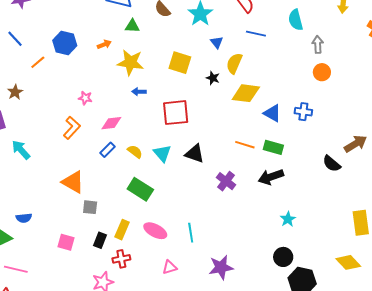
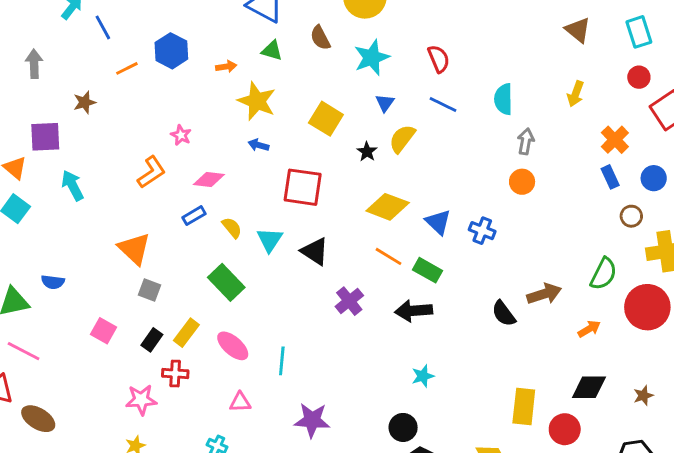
yellow diamond: (246, 93) -> (388, 207), moved

